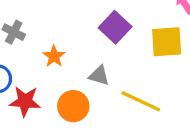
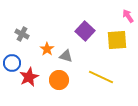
gray triangle: (99, 76) -> (66, 56), moved
red star: (25, 101) -> (29, 77), turned -30

